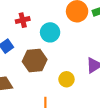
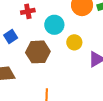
yellow circle: (67, 79) -> (74, 42), moved

